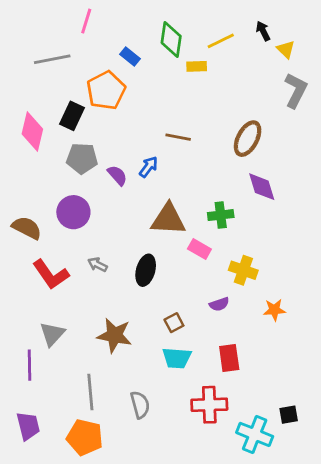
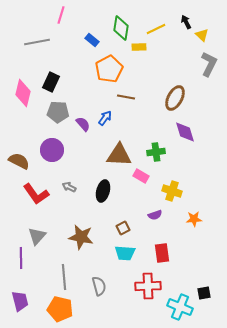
orange pentagon: (106, 90) -> (109, 69), moved

